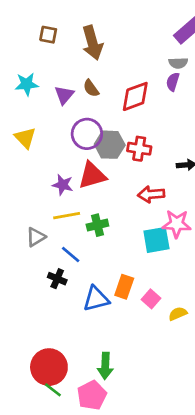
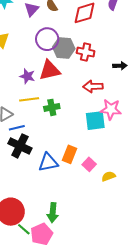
blue line: (71, 255) -> (17, 128), moved, turned -56
black cross: (57, 279) -> (20, 146), size x1.6
green line: (53, 390) -> (24, 229), moved

